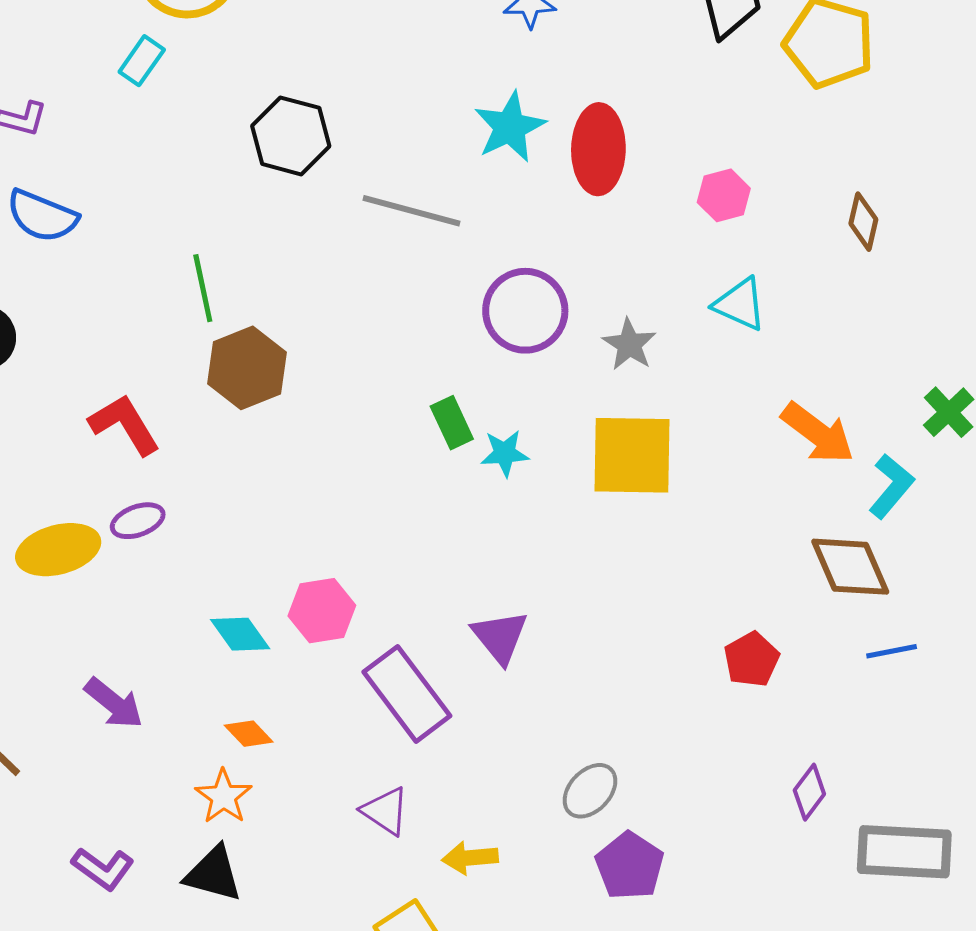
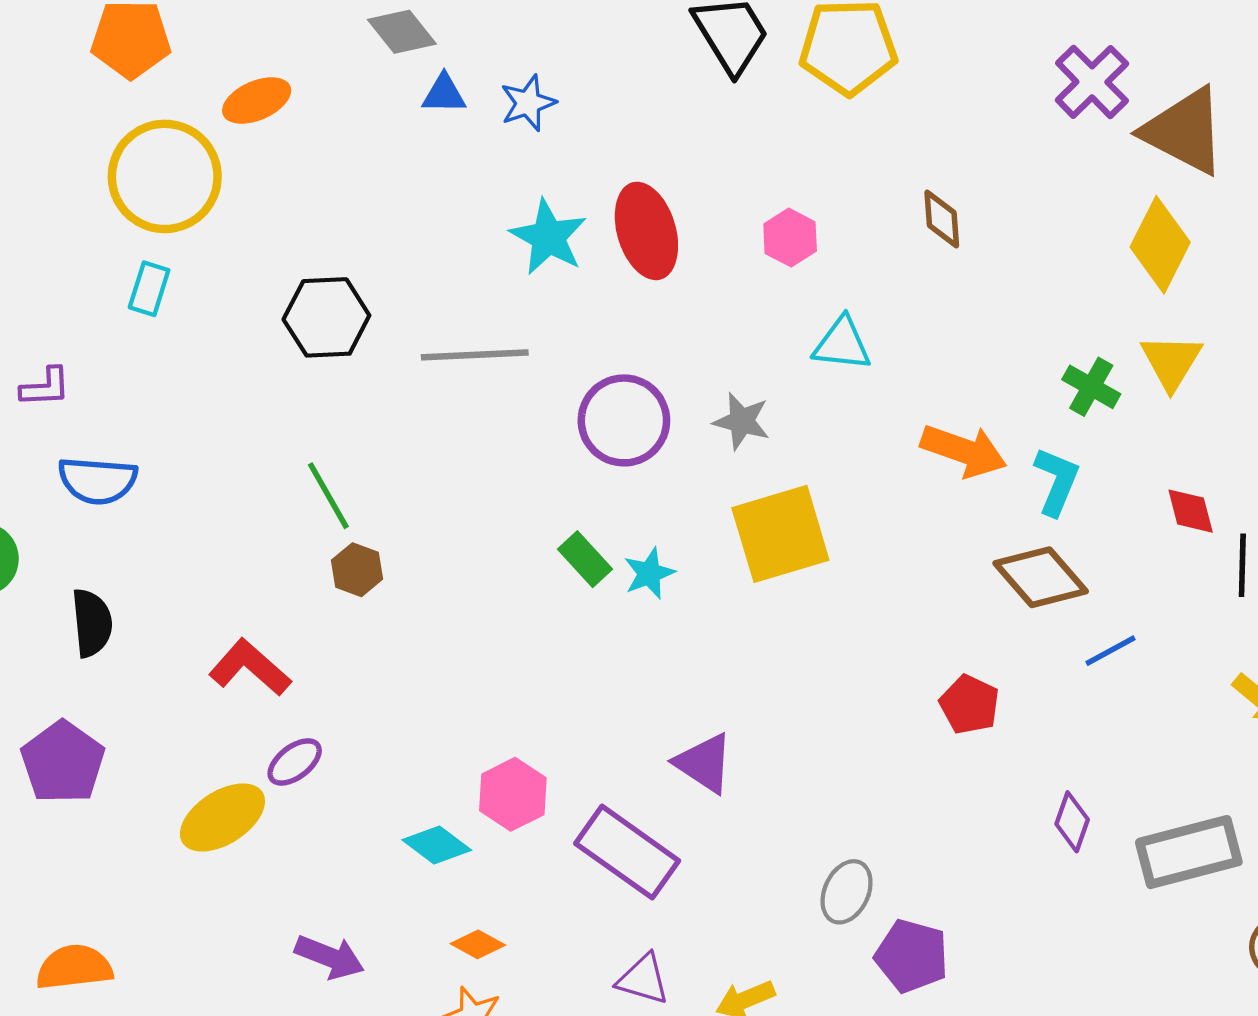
green line: (203, 288) -> (328, 496), moved
brown hexagon: (247, 368) -> (357, 570), size x0.6

